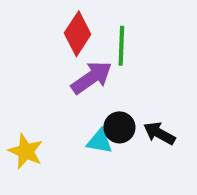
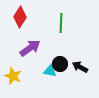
red diamond: (78, 34) -> (20, 17), moved
purple arrow: (92, 78) -> (30, 48), moved

